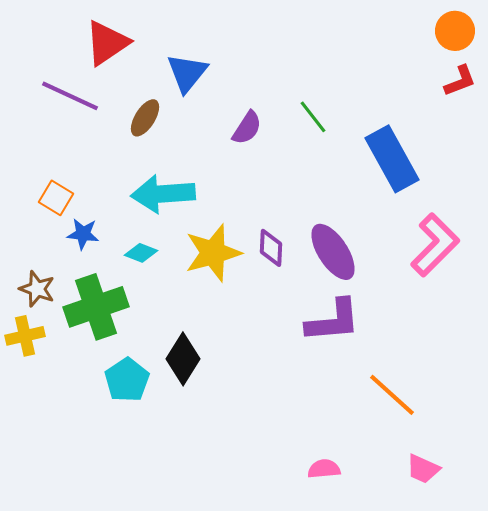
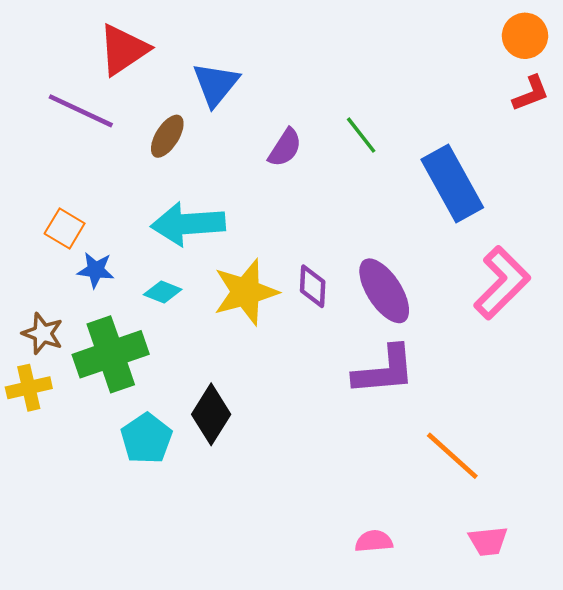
pink trapezoid: (423, 469) -> (488, 541), turned -30

